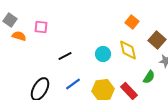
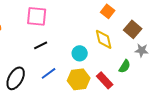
pink square: (41, 27) -> (37, 16), moved, size x1.5
cyan circle: (103, 54) -> (80, 53), moved

